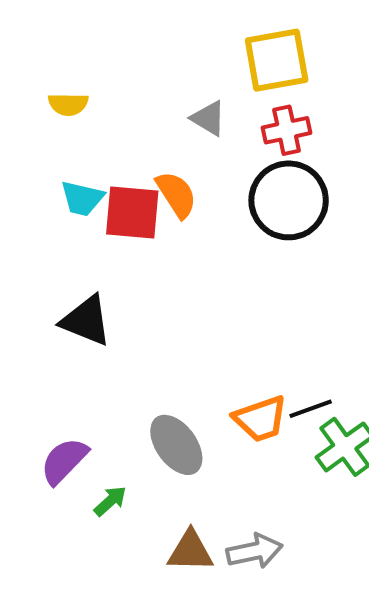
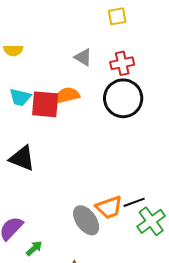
yellow square: (277, 60) -> (117, 16), moved, size x0.6
orange semicircle: (176, 194) -> (67, 95), turned -70
gray ellipse: (176, 445) -> (86, 220), moved

